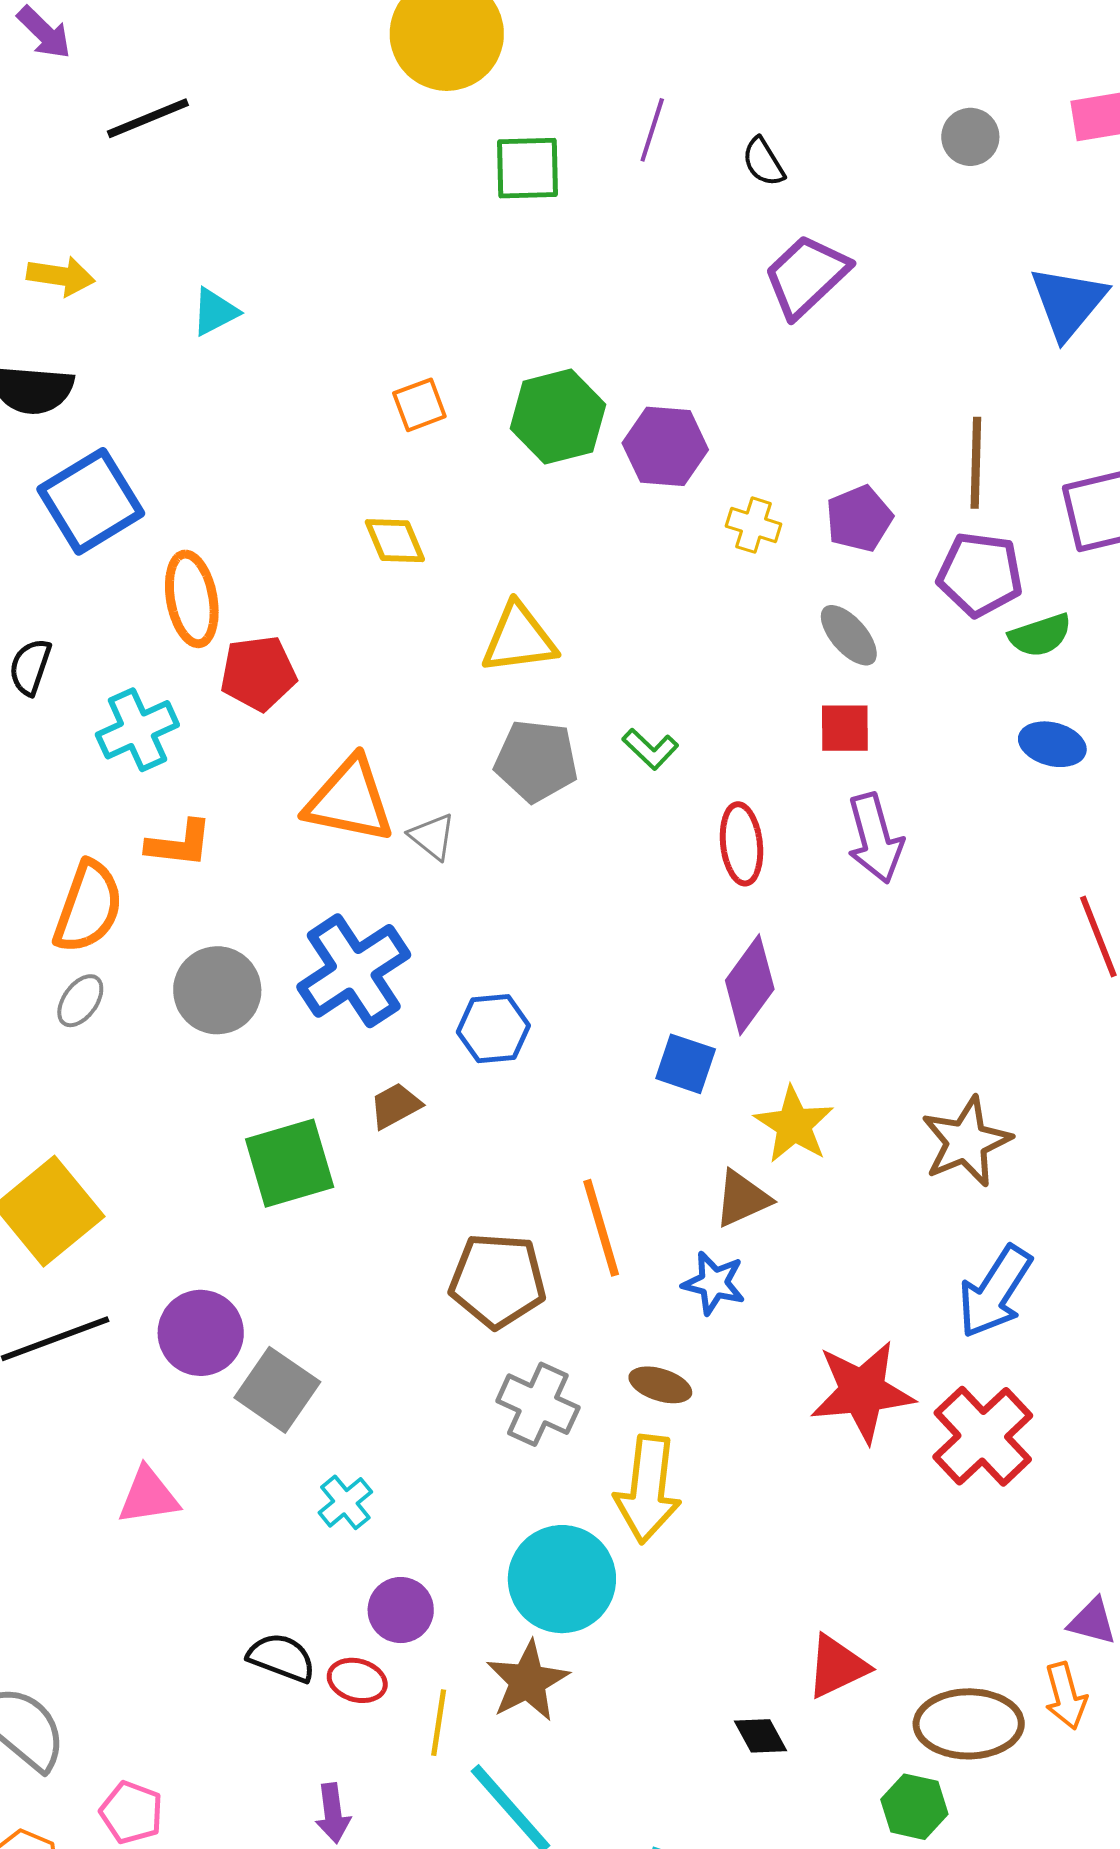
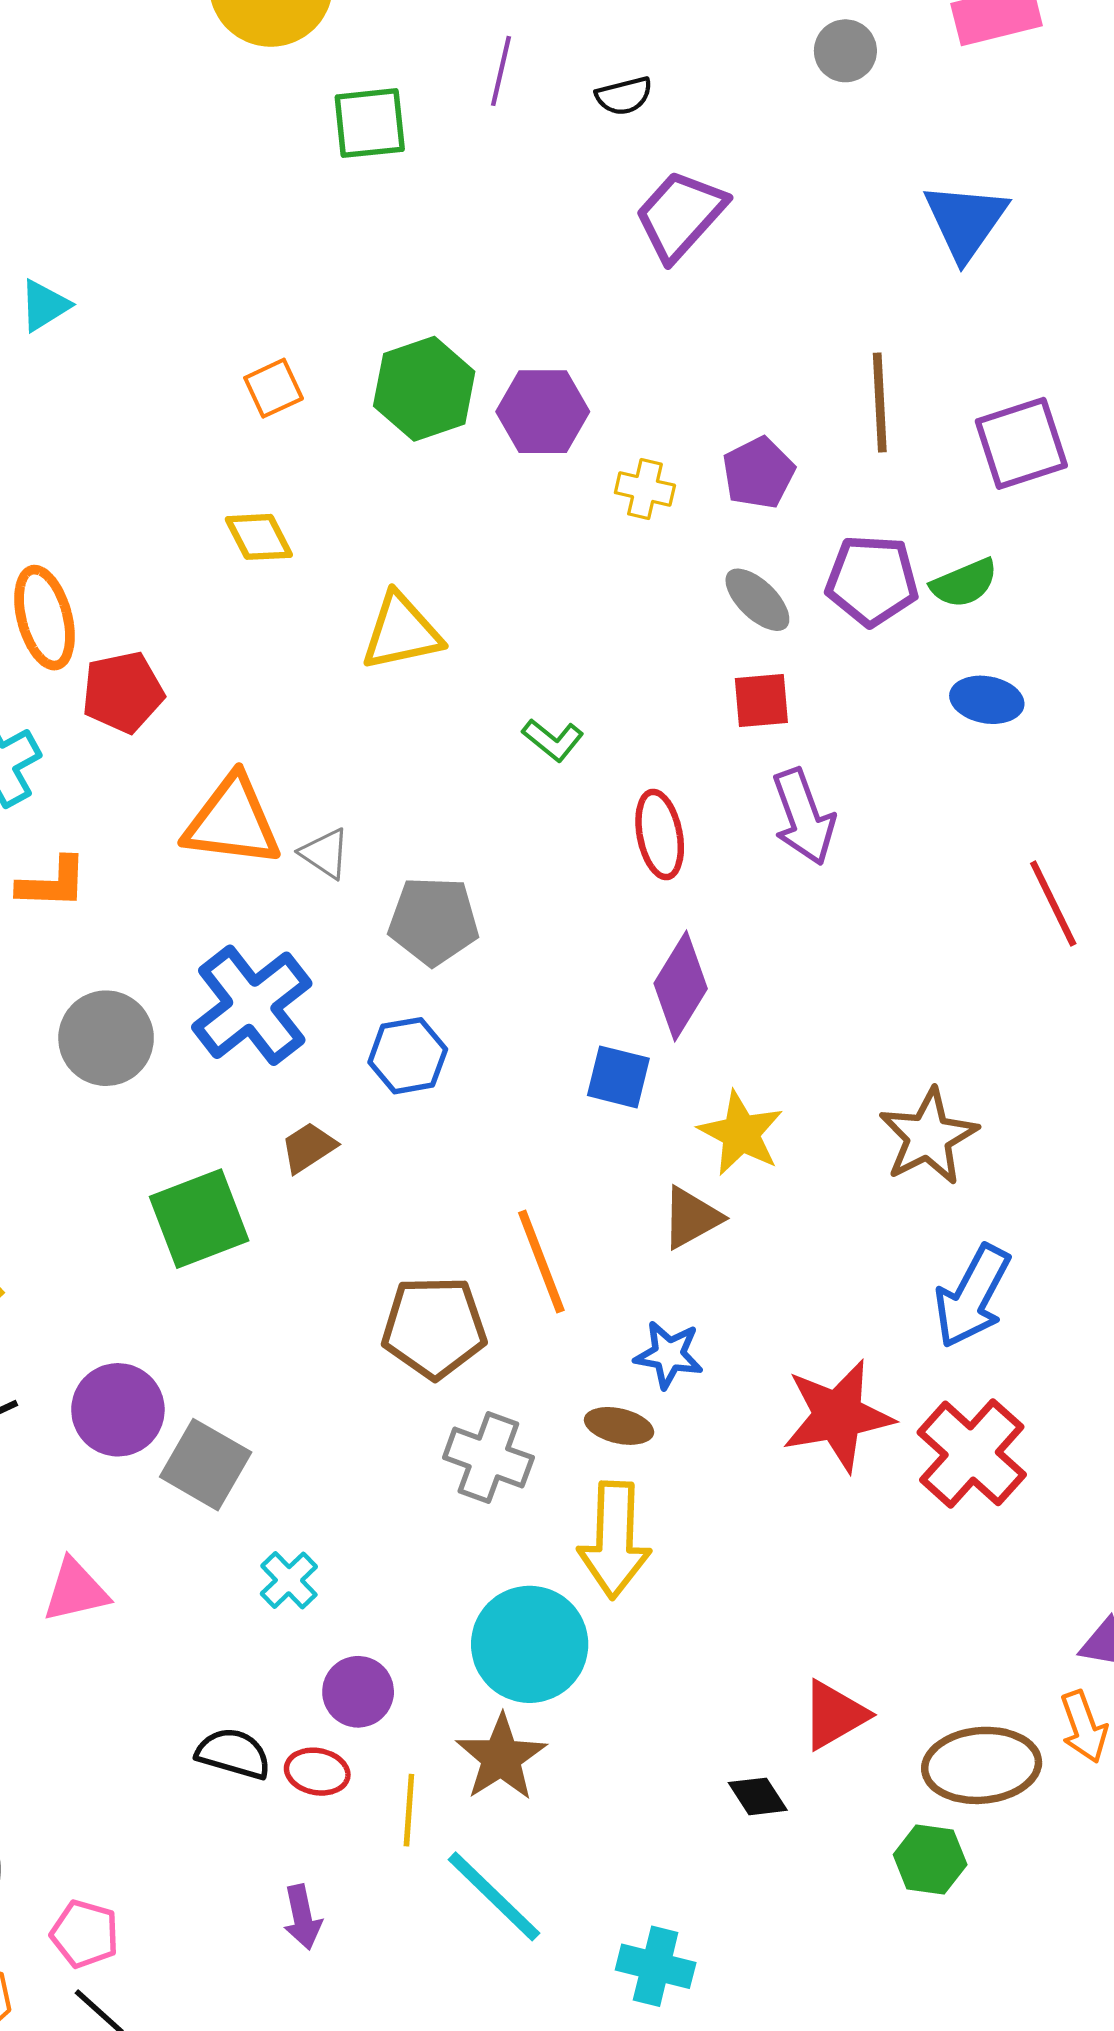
black semicircle: (763, 162) -> (624, 96), turned -68
purple pentagon: (980, 574) -> (872, 580), moved
gray pentagon: (536, 761) -> (434, 921), moved
blue star: (714, 1283) -> (669, 1355), moved

